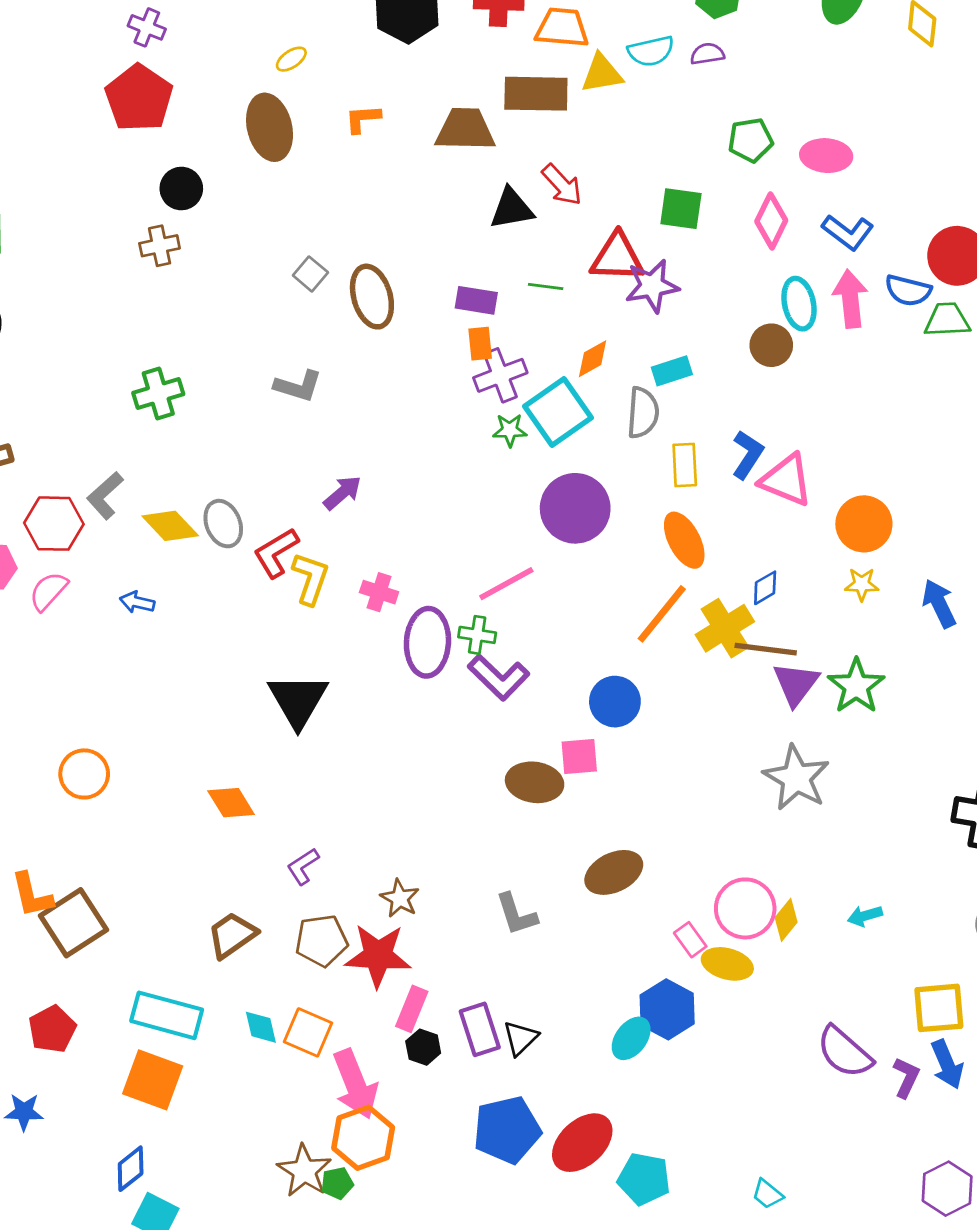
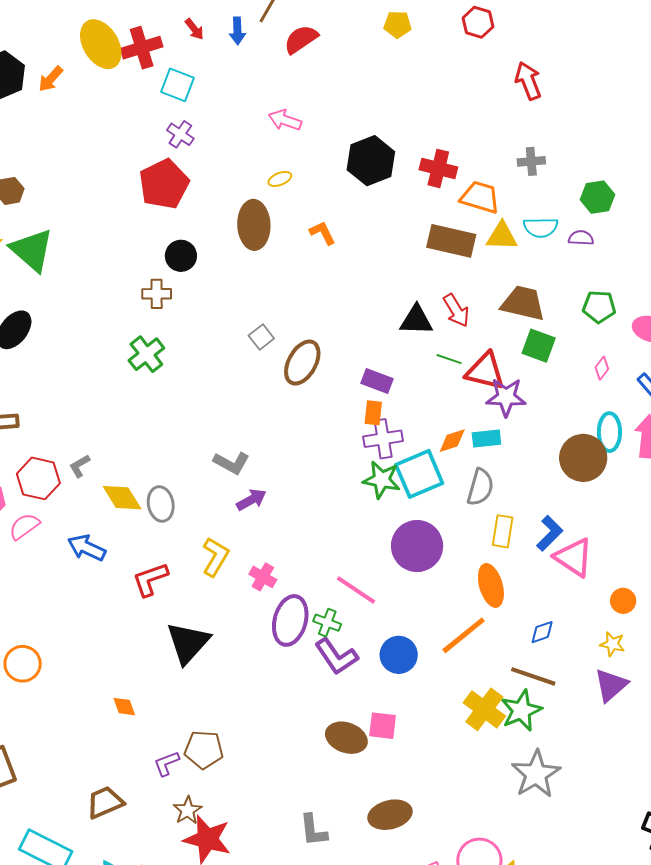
orange L-shape: (363, 119) -> (322, 233), turned 56
brown trapezoid: (465, 130) -> (523, 303), moved
pink diamond: (771, 221) -> (602, 368), size x0.6
green line: (546, 286) -> (449, 359), moved
brown ellipse: (372, 297) -> (302, 363), turned 33
brown circle: (771, 345) -> (583, 458), size x1.5
cyan rectangle: (672, 371) -> (486, 439), moved
gray L-shape: (298, 386) -> (231, 463), moved
green cross: (158, 393) -> (146, 354), moved, turned -33
green star: (510, 430) -> (382, 480), size x1.5
gray L-shape: (105, 496) -> (80, 466), size x0.7
orange circle: (864, 524) -> (623, 601), size x0.6
red L-shape: (276, 553) -> (150, 579), moved
pink line: (506, 584) -> (356, 590), turned 51
blue arrow: (137, 602) -> (87, 548), size x1.5
yellow cross: (725, 628) -> (484, 709), moved, turned -33
purple triangle: (796, 684) -> (611, 685), moved
green star: (856, 686) -> (521, 711), moved
blue circle: (615, 702) -> (399, 655), moved
orange diamond: (231, 803) -> (124, 707), size x0.7
brown star: (400, 898) -> (188, 810), moved
brown pentagon: (321, 941) -> (204, 750), moved

